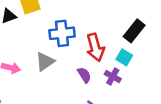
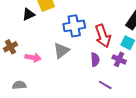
purple semicircle: (84, 75) -> (95, 60), turned 32

